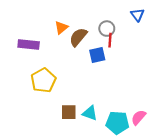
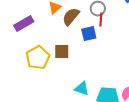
purple rectangle: (29, 44) -> (24, 24), turned -36
brown square: (69, 112) -> (62, 52), moved

